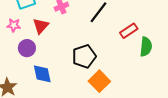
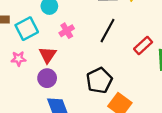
purple circle: (27, 48) -> (47, 78), moved

